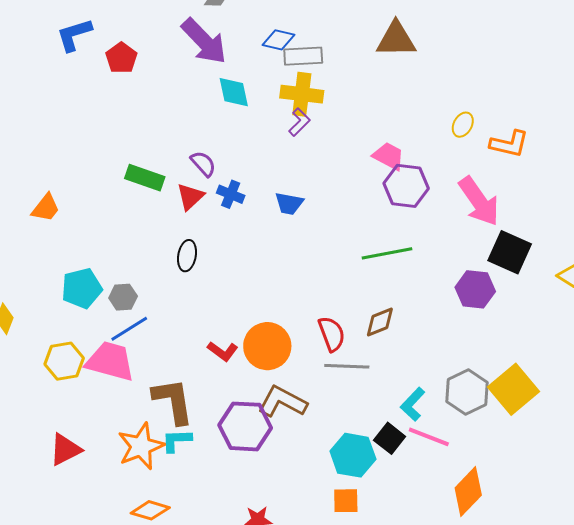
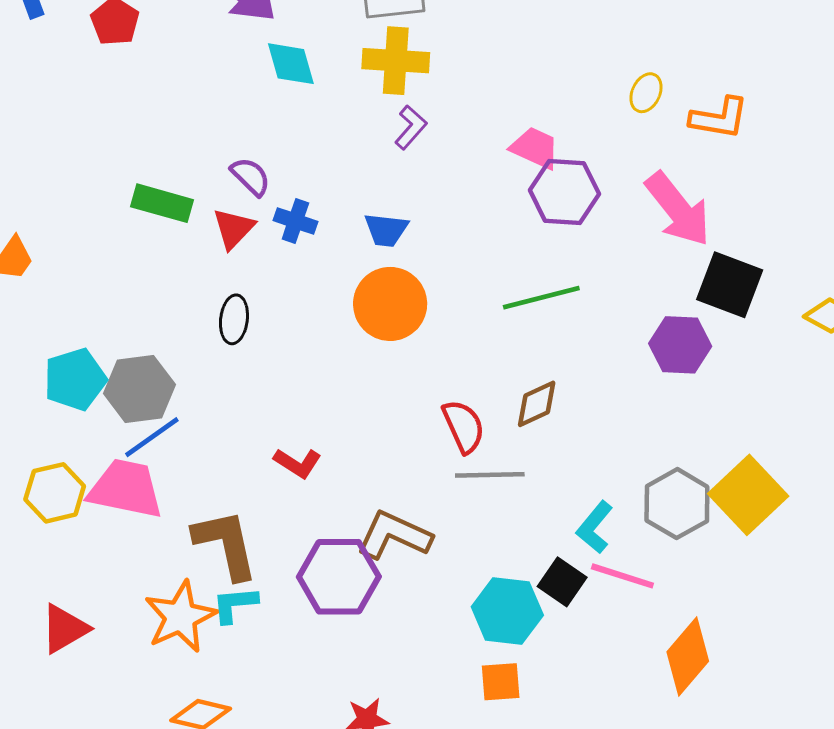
purple L-shape: (299, 122) -> (411, 127), moved
gray hexagon: (123, 297) -> (139, 389), size x1.6
orange circle: (267, 346) -> (390, 304), moved

